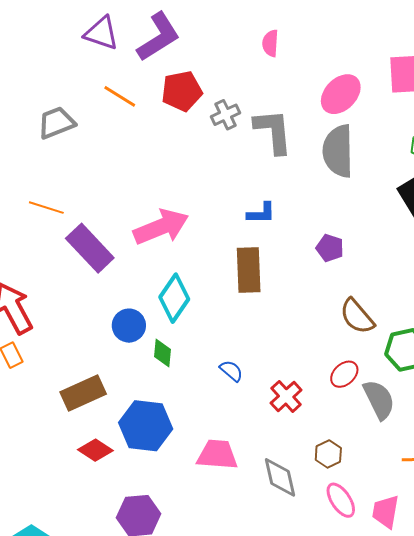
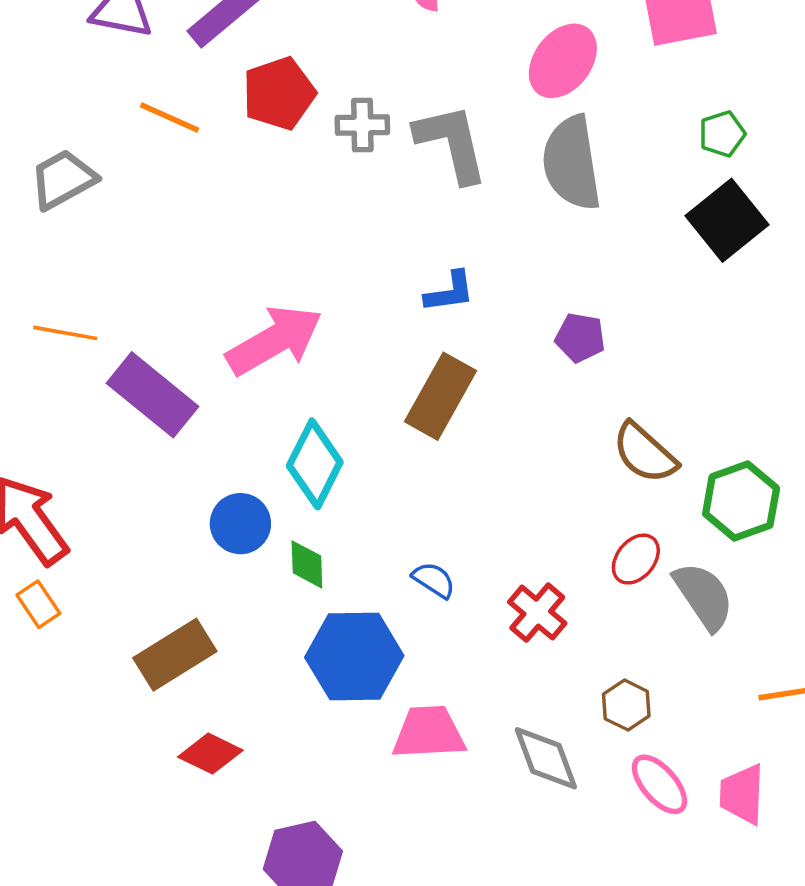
gray cross: (225, 115) -> (362, 125), turned 32
brown rectangle: (249, 270) -> (440, 396), turned 39
blue hexagon: (146, 426) -> (354, 656), moved

